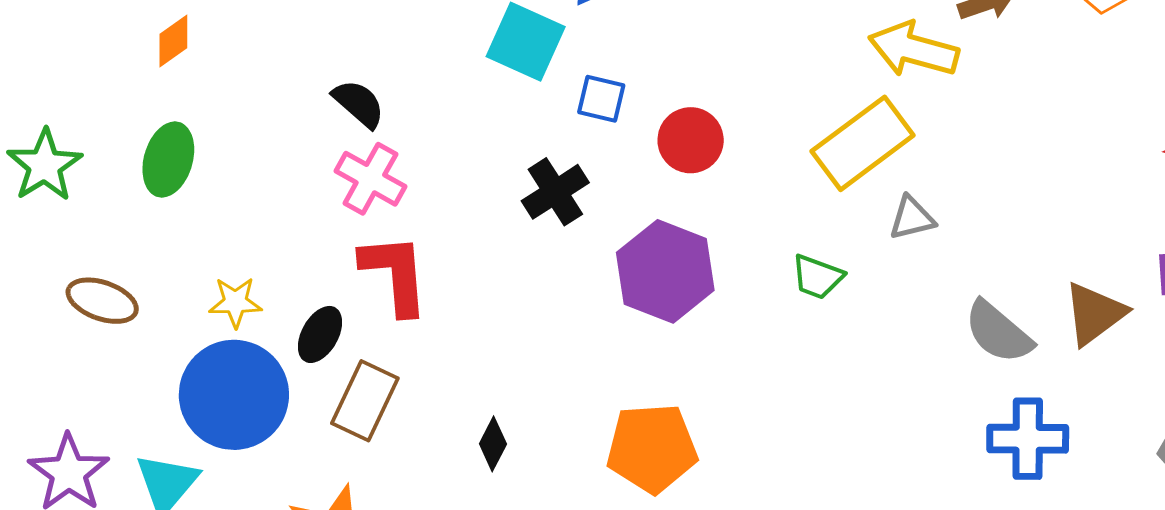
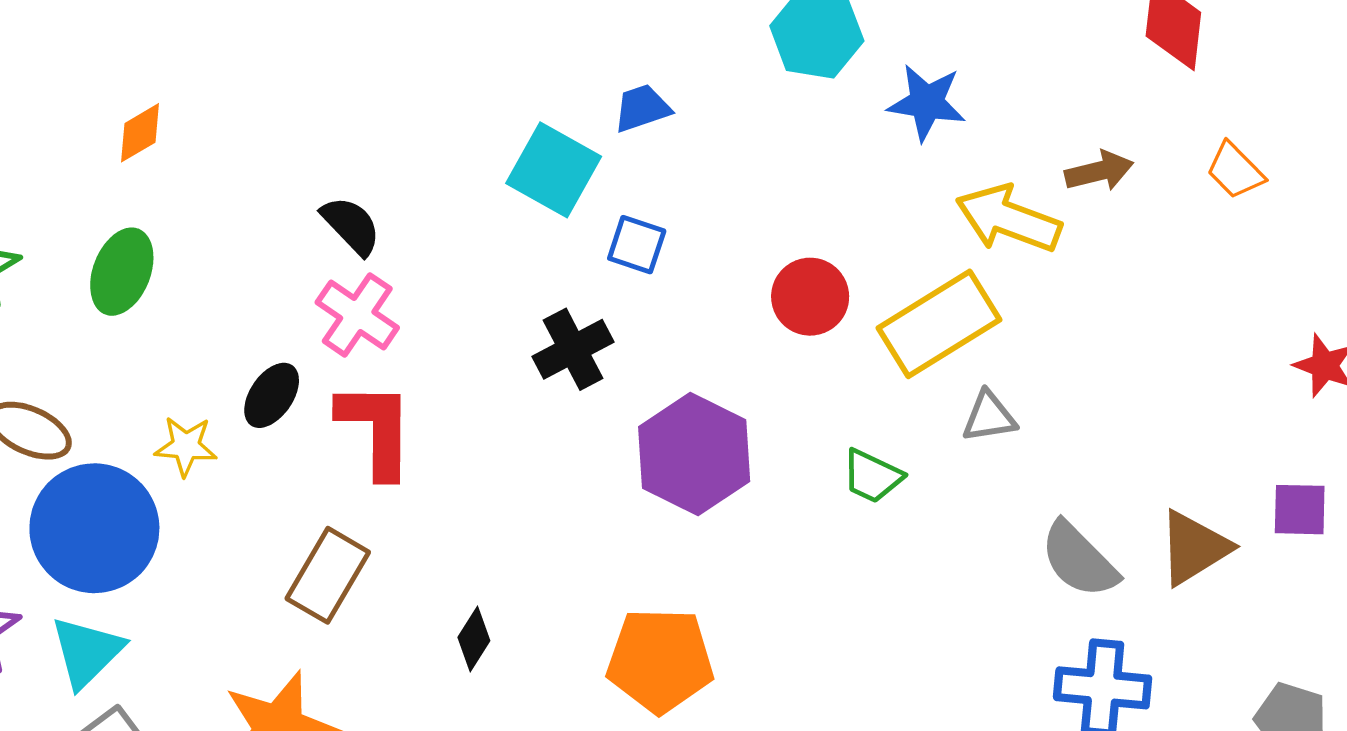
red circle: (691, 140) -> (810, 297), moved
black ellipse: (320, 334) -> (272, 395), moved
blue circle: (234, 395) -> (94, 528), moved

